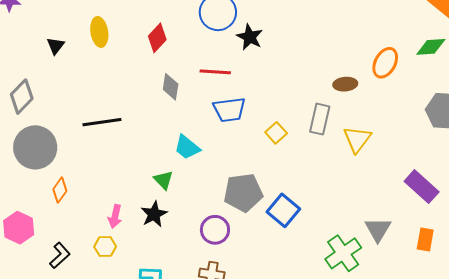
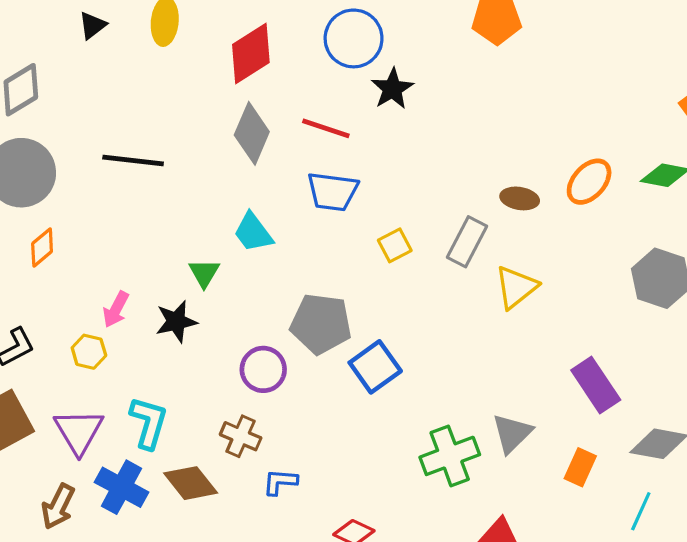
red diamond: (157, 38) -> (251, 54), size x1.4
gray diamond: (171, 87) -> (252, 133), size x1.4

